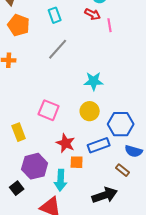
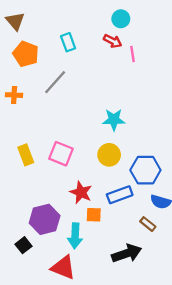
gray line: (58, 49) -> (55, 82), moved
yellow rectangle: (19, 132) -> (26, 155), moved

